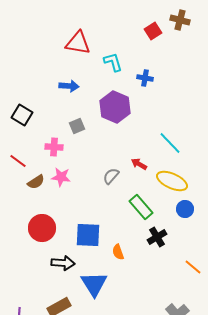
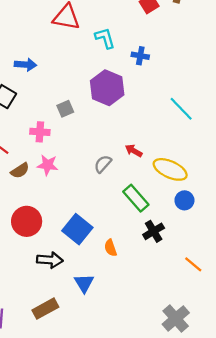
blue arrow: (69, 86) -> (25, 65), moved
cyan line: (170, 143) -> (181, 109), moved
blue square: (88, 235) -> (77, 229), turned 36
blue triangle: (94, 284) -> (84, 283), size x0.7

